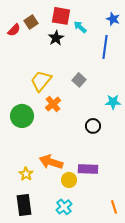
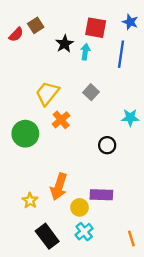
red square: (61, 16) -> (96, 28), moved
cyan arrow: (80, 27) -> (85, 52), moved, turned 56
orange arrow: (51, 162) -> (59, 187), turned -90
black rectangle: (24, 205) -> (47, 236), moved, turned -30
cyan cross: (64, 207) -> (84, 232), moved

